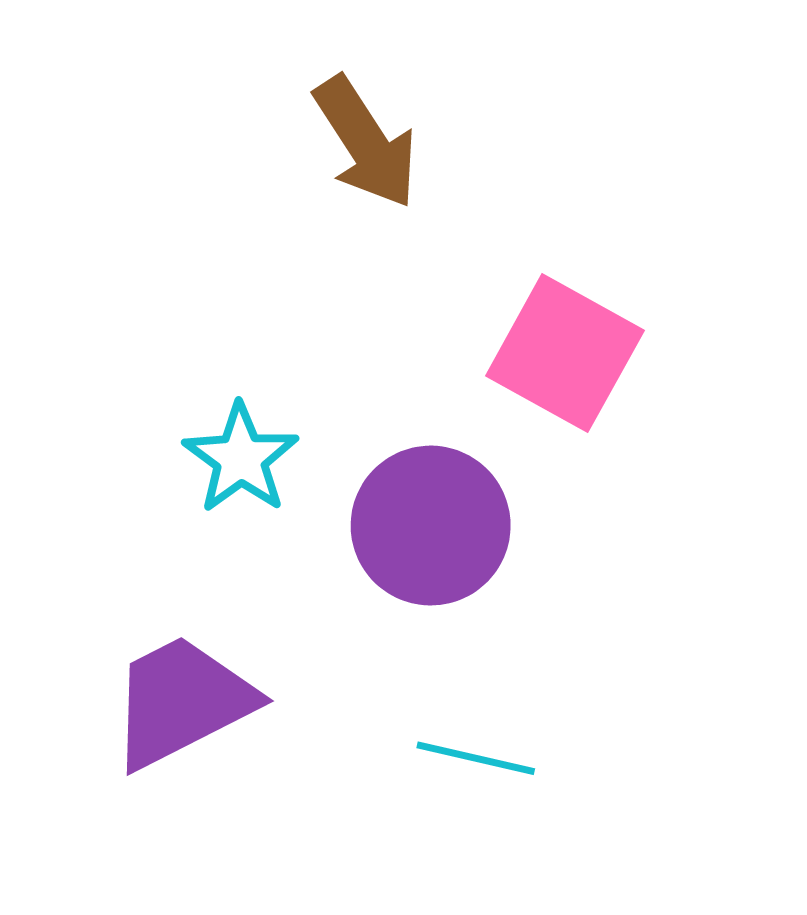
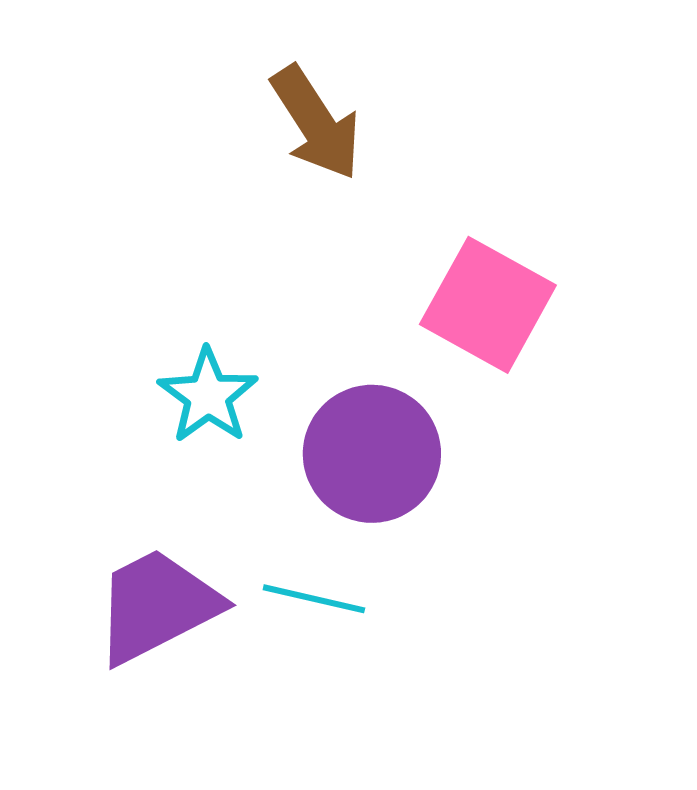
cyan line: (476, 758) -> (314, 599), moved

